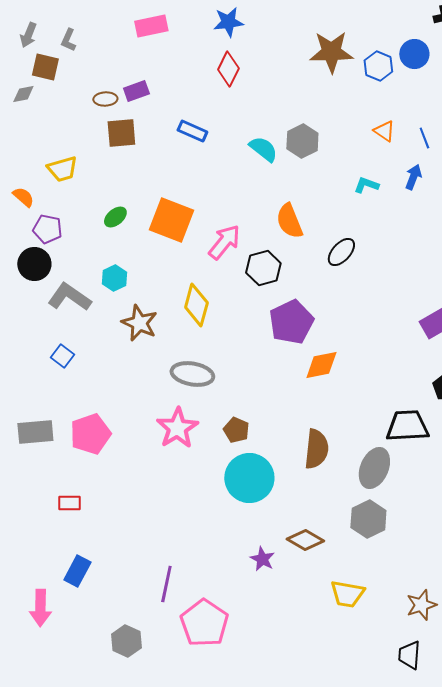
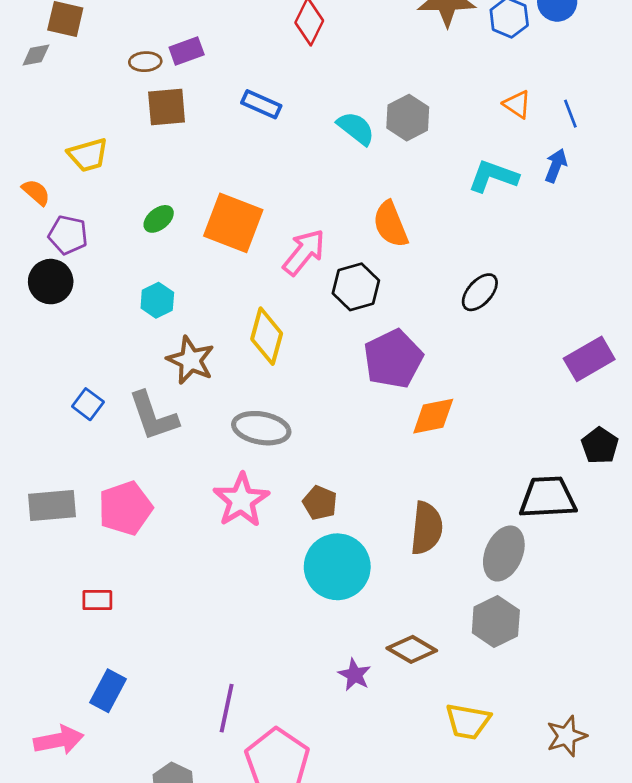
cyan L-shape: (366, 185) -> (493, 176), size x1.5
black ellipse: (341, 252) -> (480, 292), moved
gray L-shape: (69, 297) -> (153, 416), moved, turned -144
pink arrow: (40, 608) -> (59, 740), turned -102

